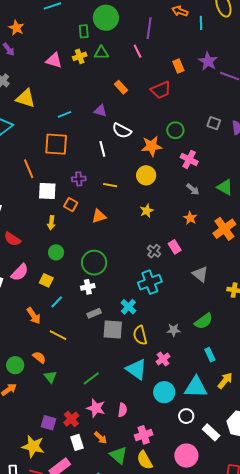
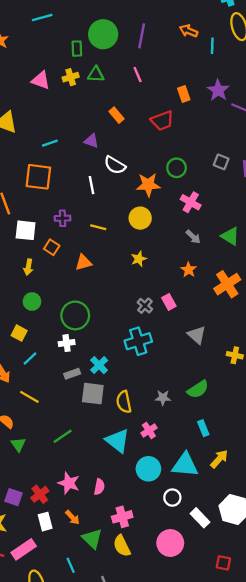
purple line: (149, 28) -> (142, 36), moved
cyan cross: (128, 307) -> (99, 365), moved
green line: (91, 378) -> (63, 436), moved

